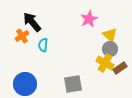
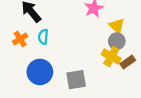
orange cross: (22, 36) -> (20, 39), moved
blue circle: (25, 84) -> (40, 72), moved

